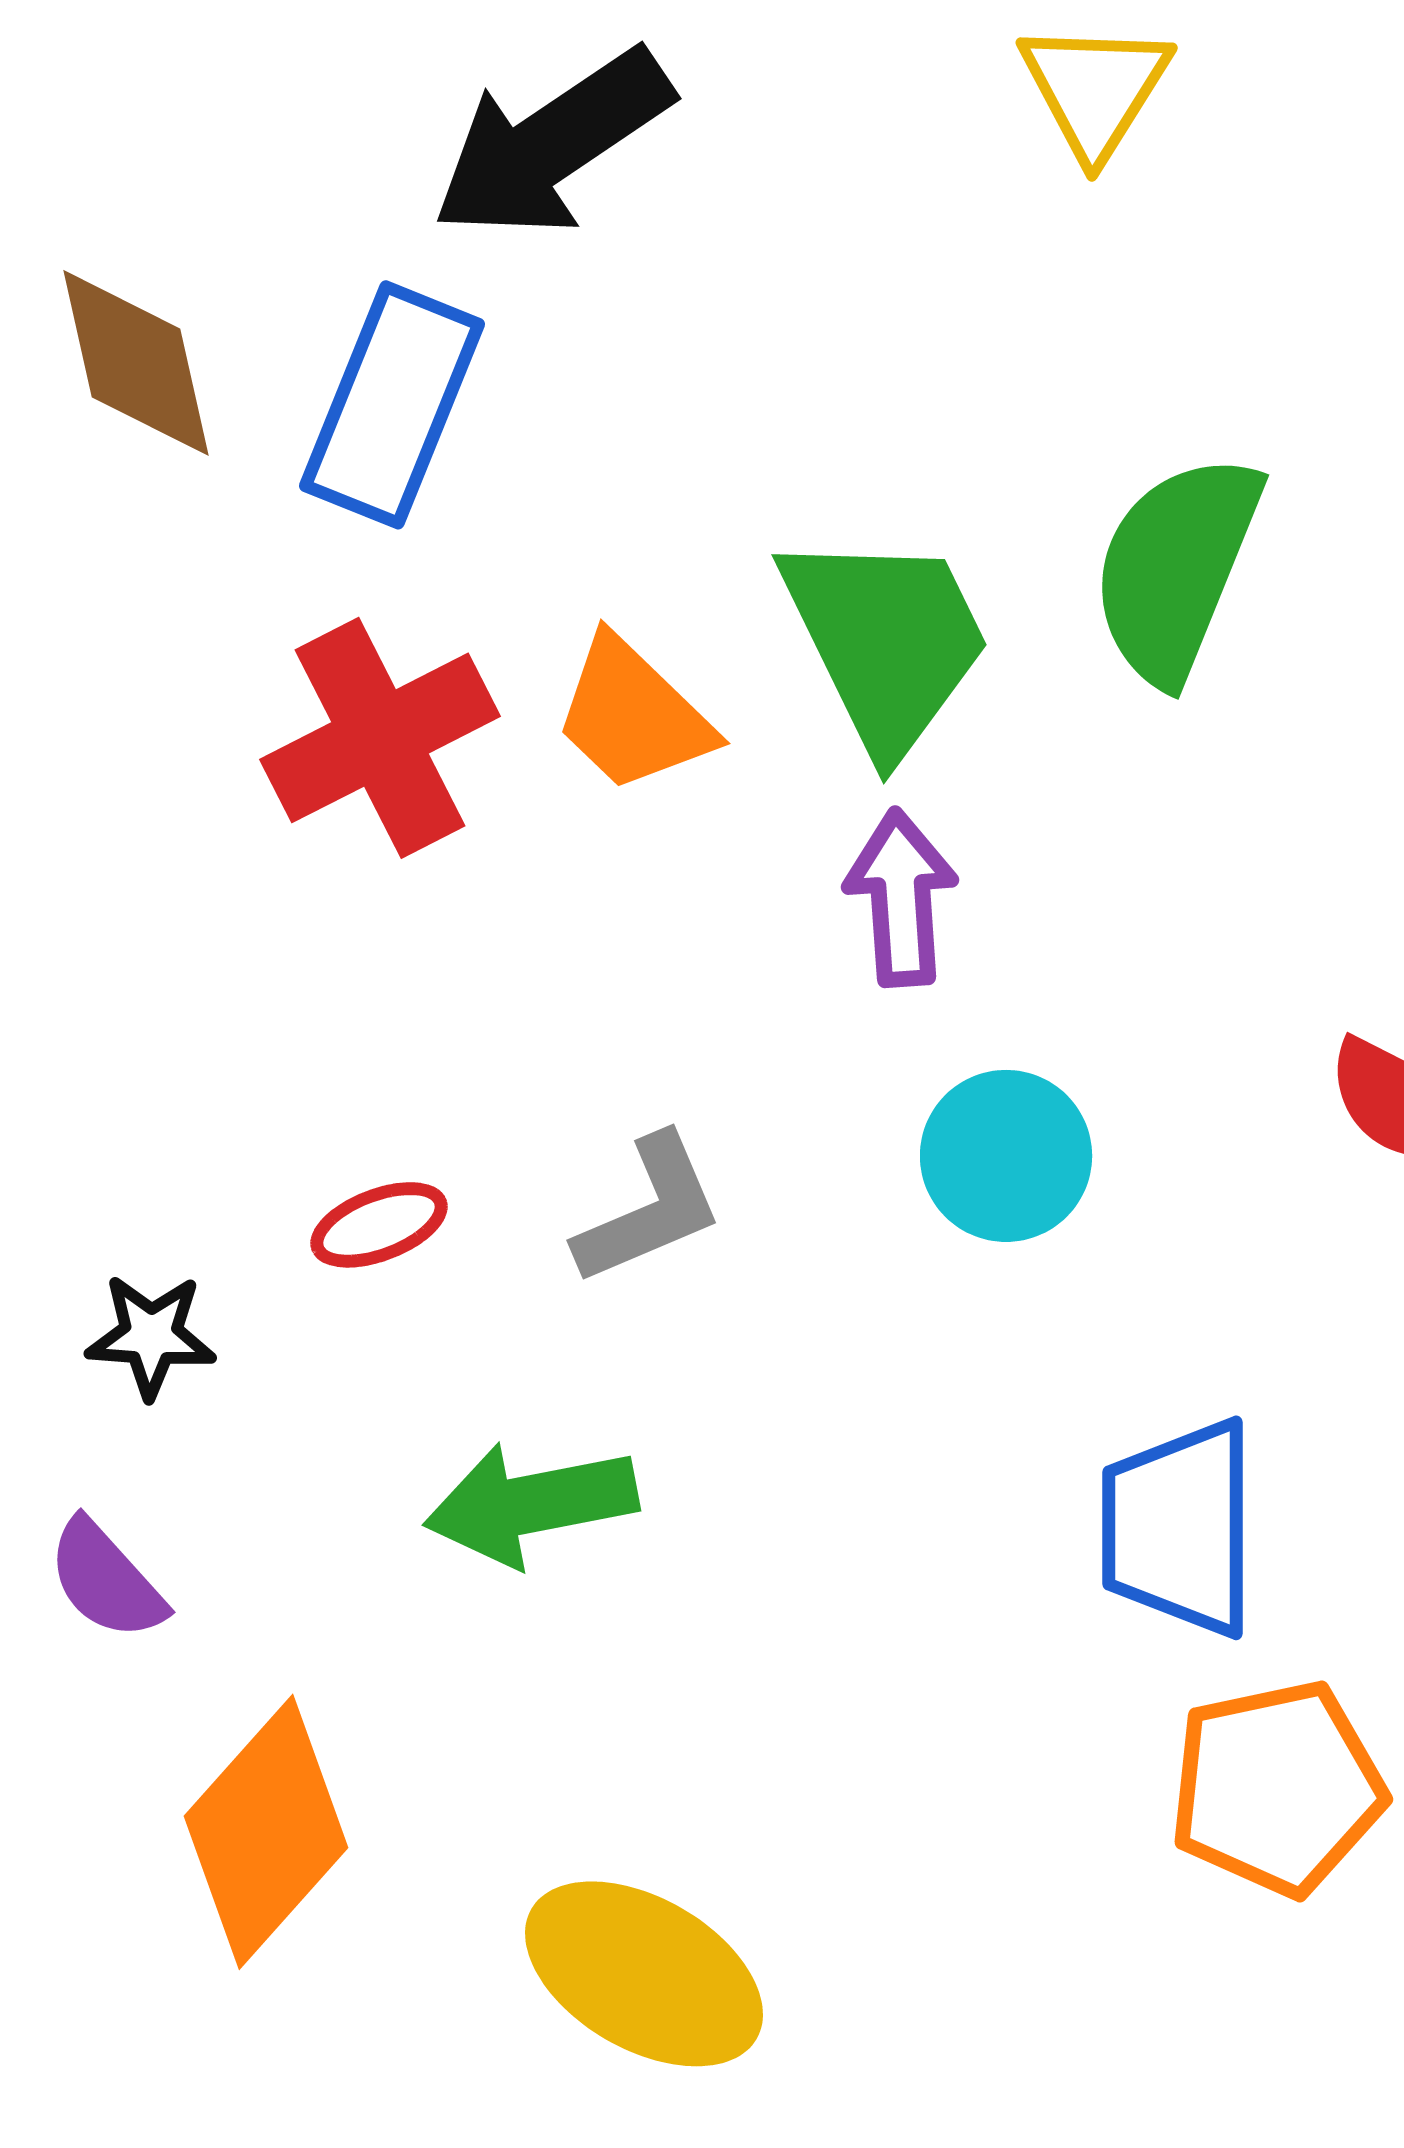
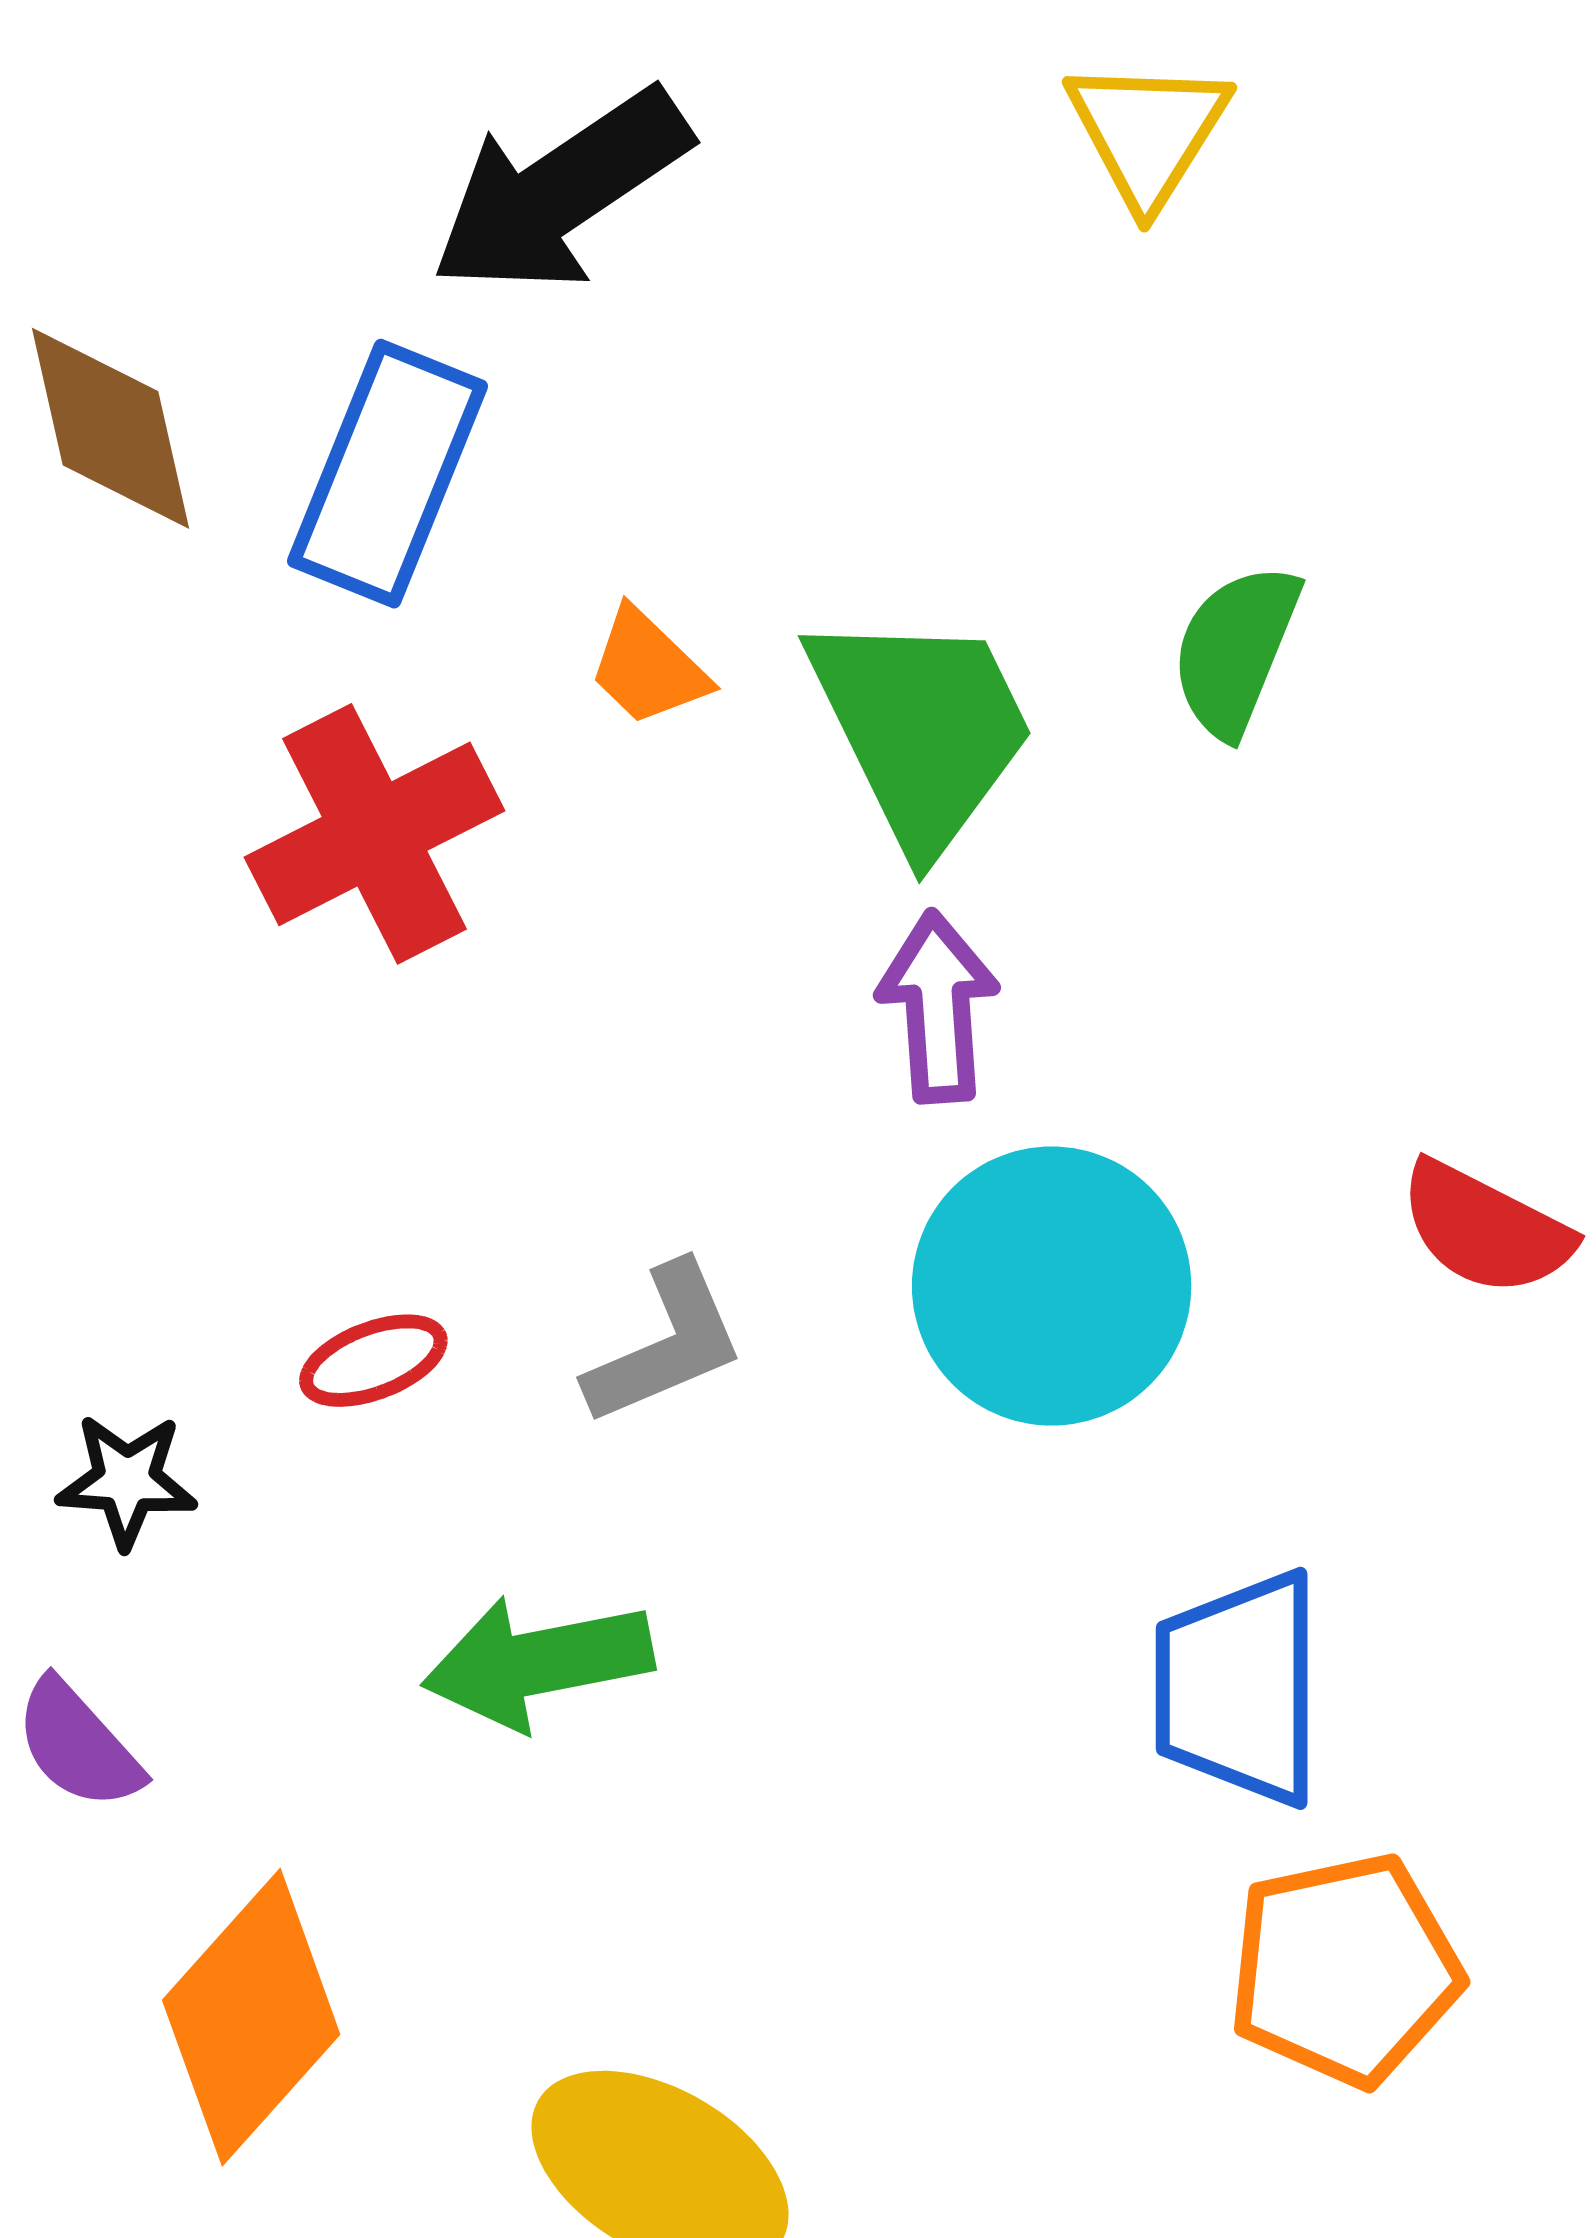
green semicircle: (1176, 568) -> (1235, 650), size x0.7
orange trapezoid: (633, 715) -> (648, 667), moved, size x0.7
cyan circle: (1006, 1156) -> (1052, 1286), size x1.5

